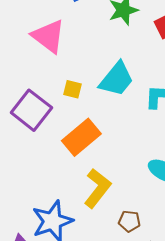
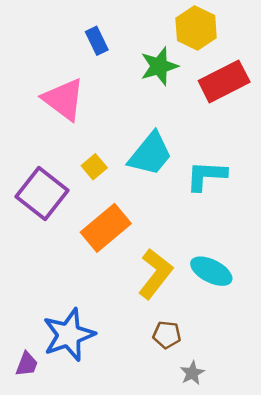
yellow square: (72, 89) -> (94, 167), turned 36
yellow L-shape: (97, 188) -> (155, 274), moved

